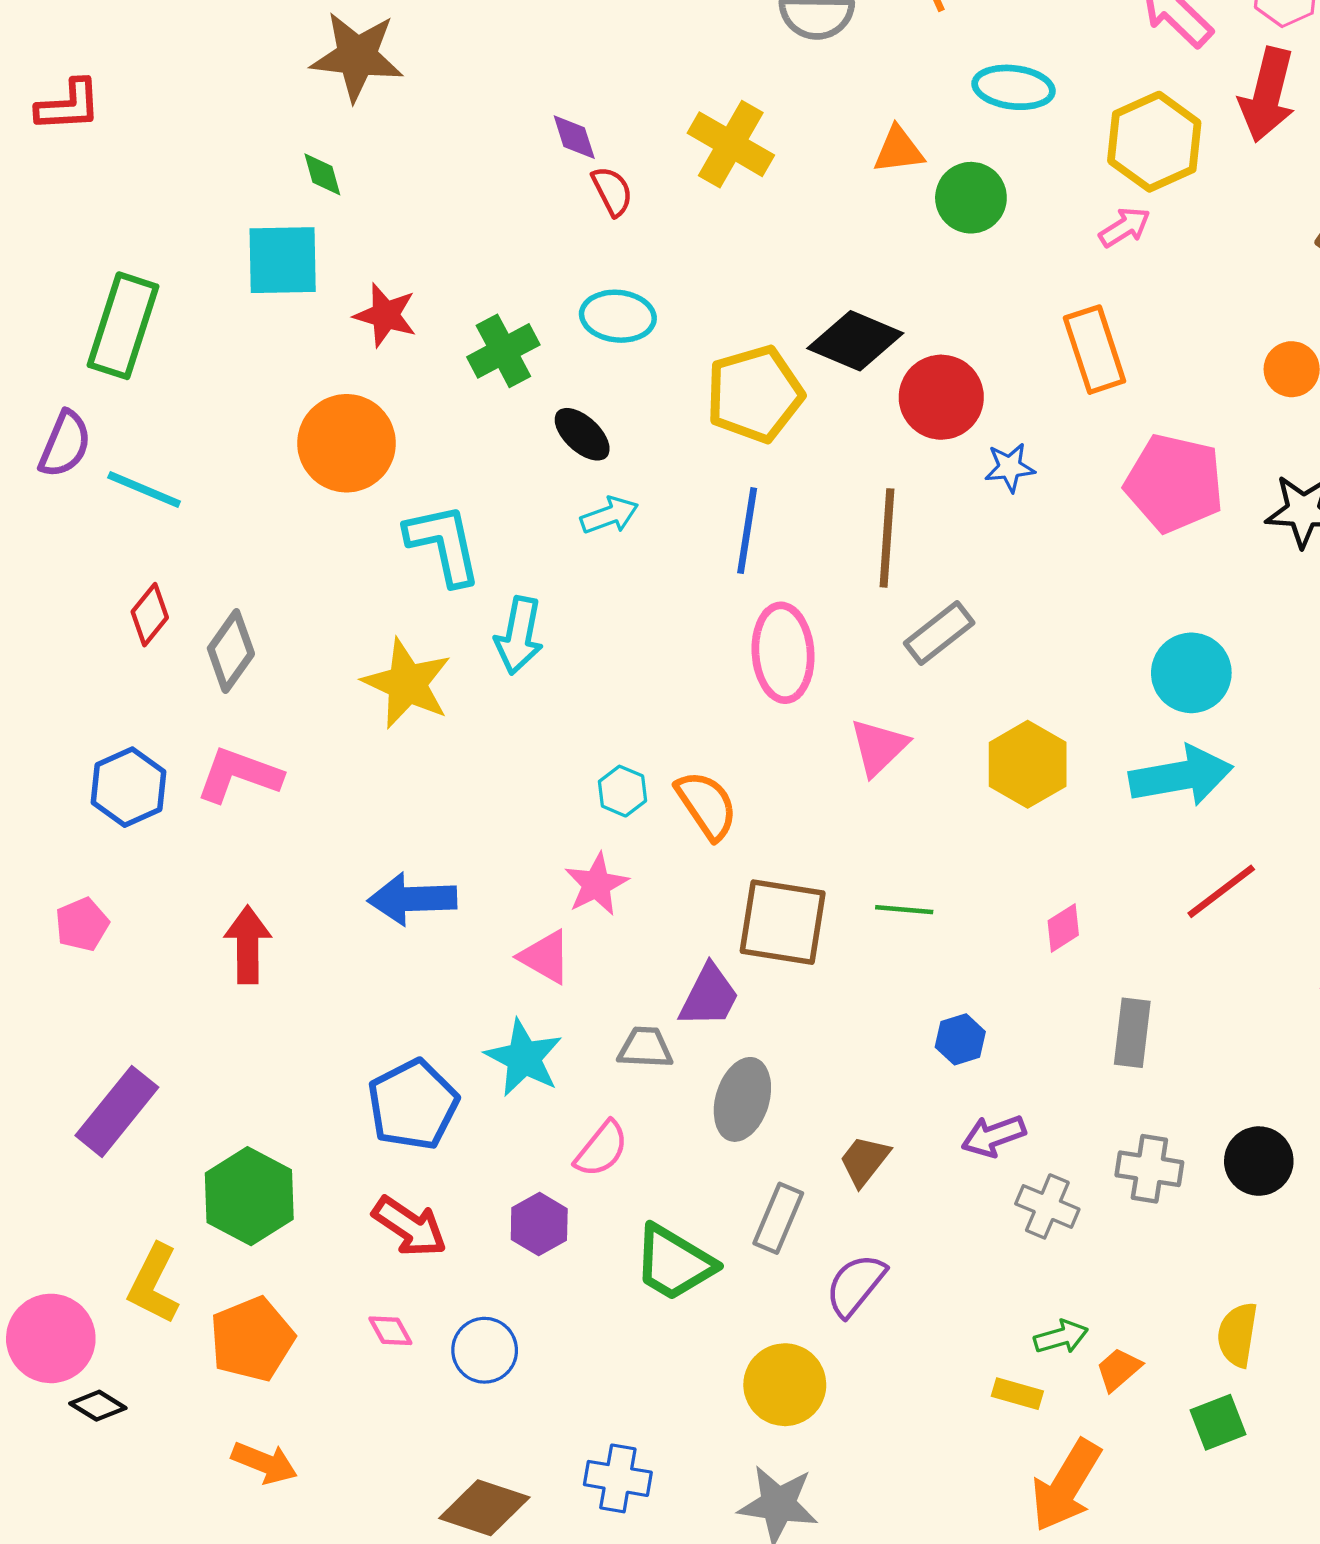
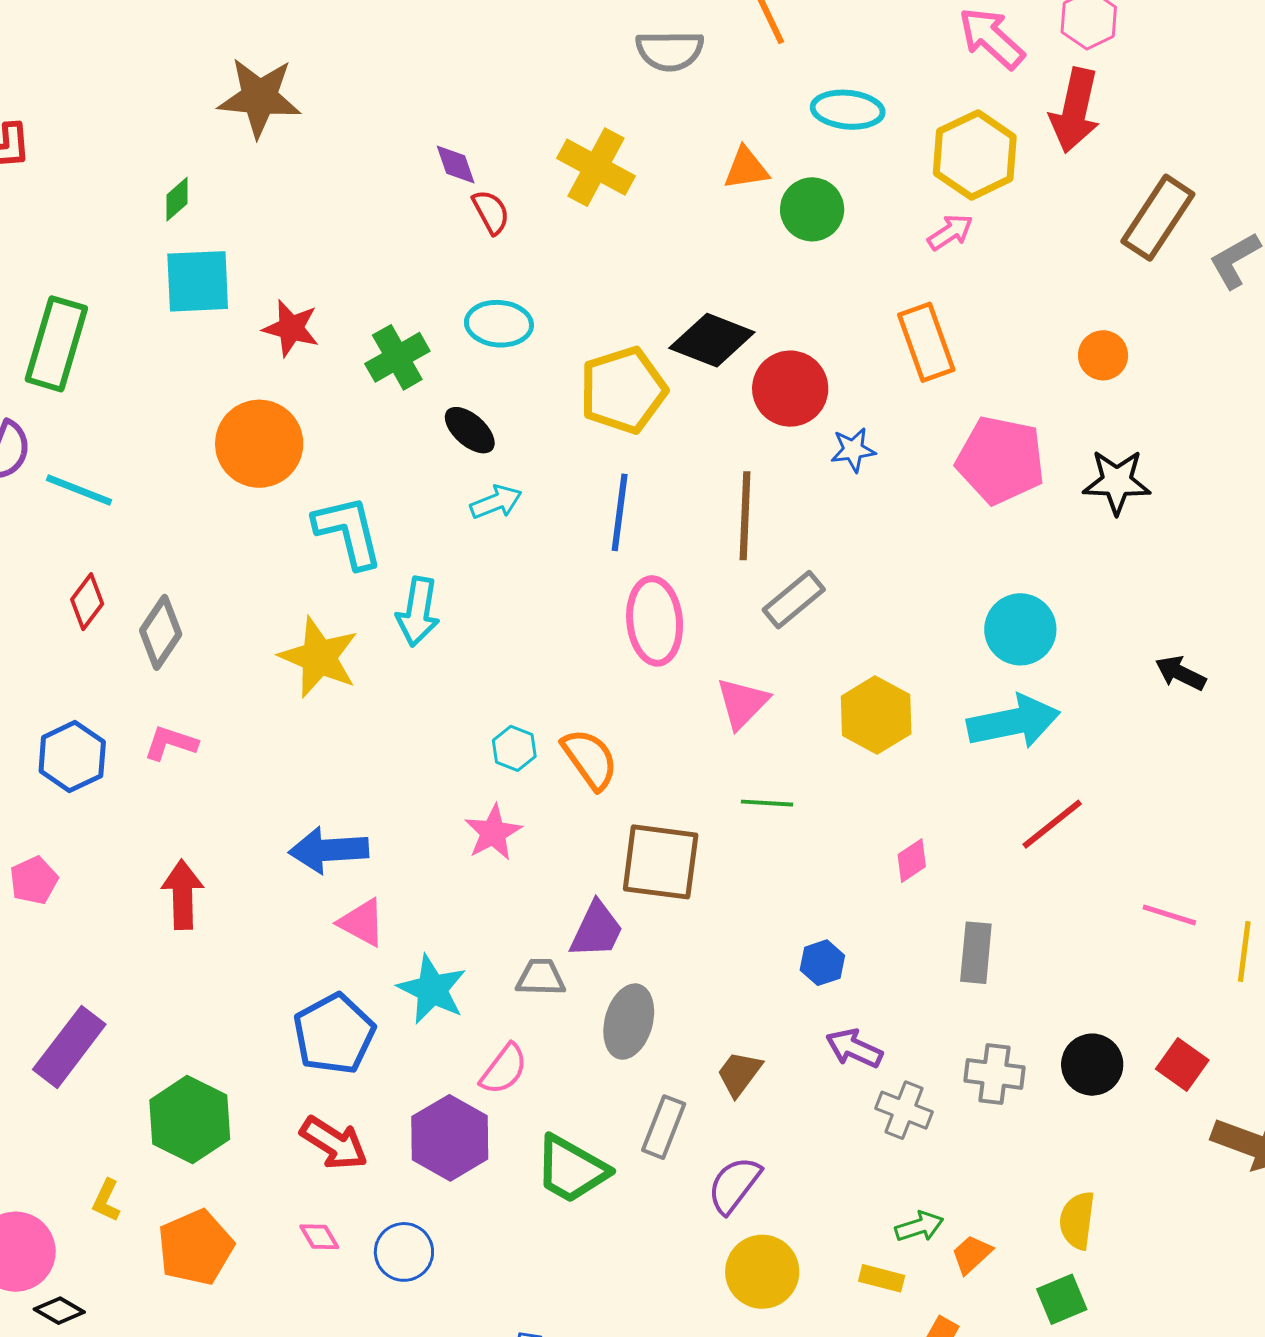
green diamond: (322, 174) -> (177, 199), moved, turned 66
pink L-shape: (239, 775) -> (171, 743), size x0.7
green line: (904, 910) -> (767, 803), moved
pink triangle: (545, 957) -> (362, 923), moved
purple arrow: (993, 1136) -> (854, 1048), turned 46
purple hexagon: (539, 1224) -> (450, 1138), size x1.5
yellow L-shape: (154, 1284) -> (106, 1200), size x0.6
yellow circle: (785, 1385) -> (762, 1272), moved

